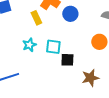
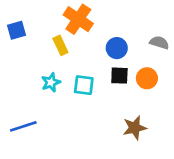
blue circle: (70, 14) -> (117, 48), moved
black square: (67, 60) -> (119, 76), moved

